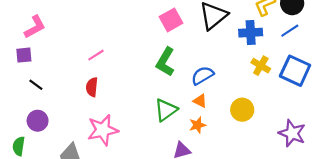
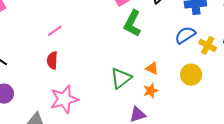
green L-shape: (165, 62) -> (132, 23), moved
yellow cross: (261, 66) -> (208, 45), moved
blue semicircle: (202, 75) -> (185, 35), moved

